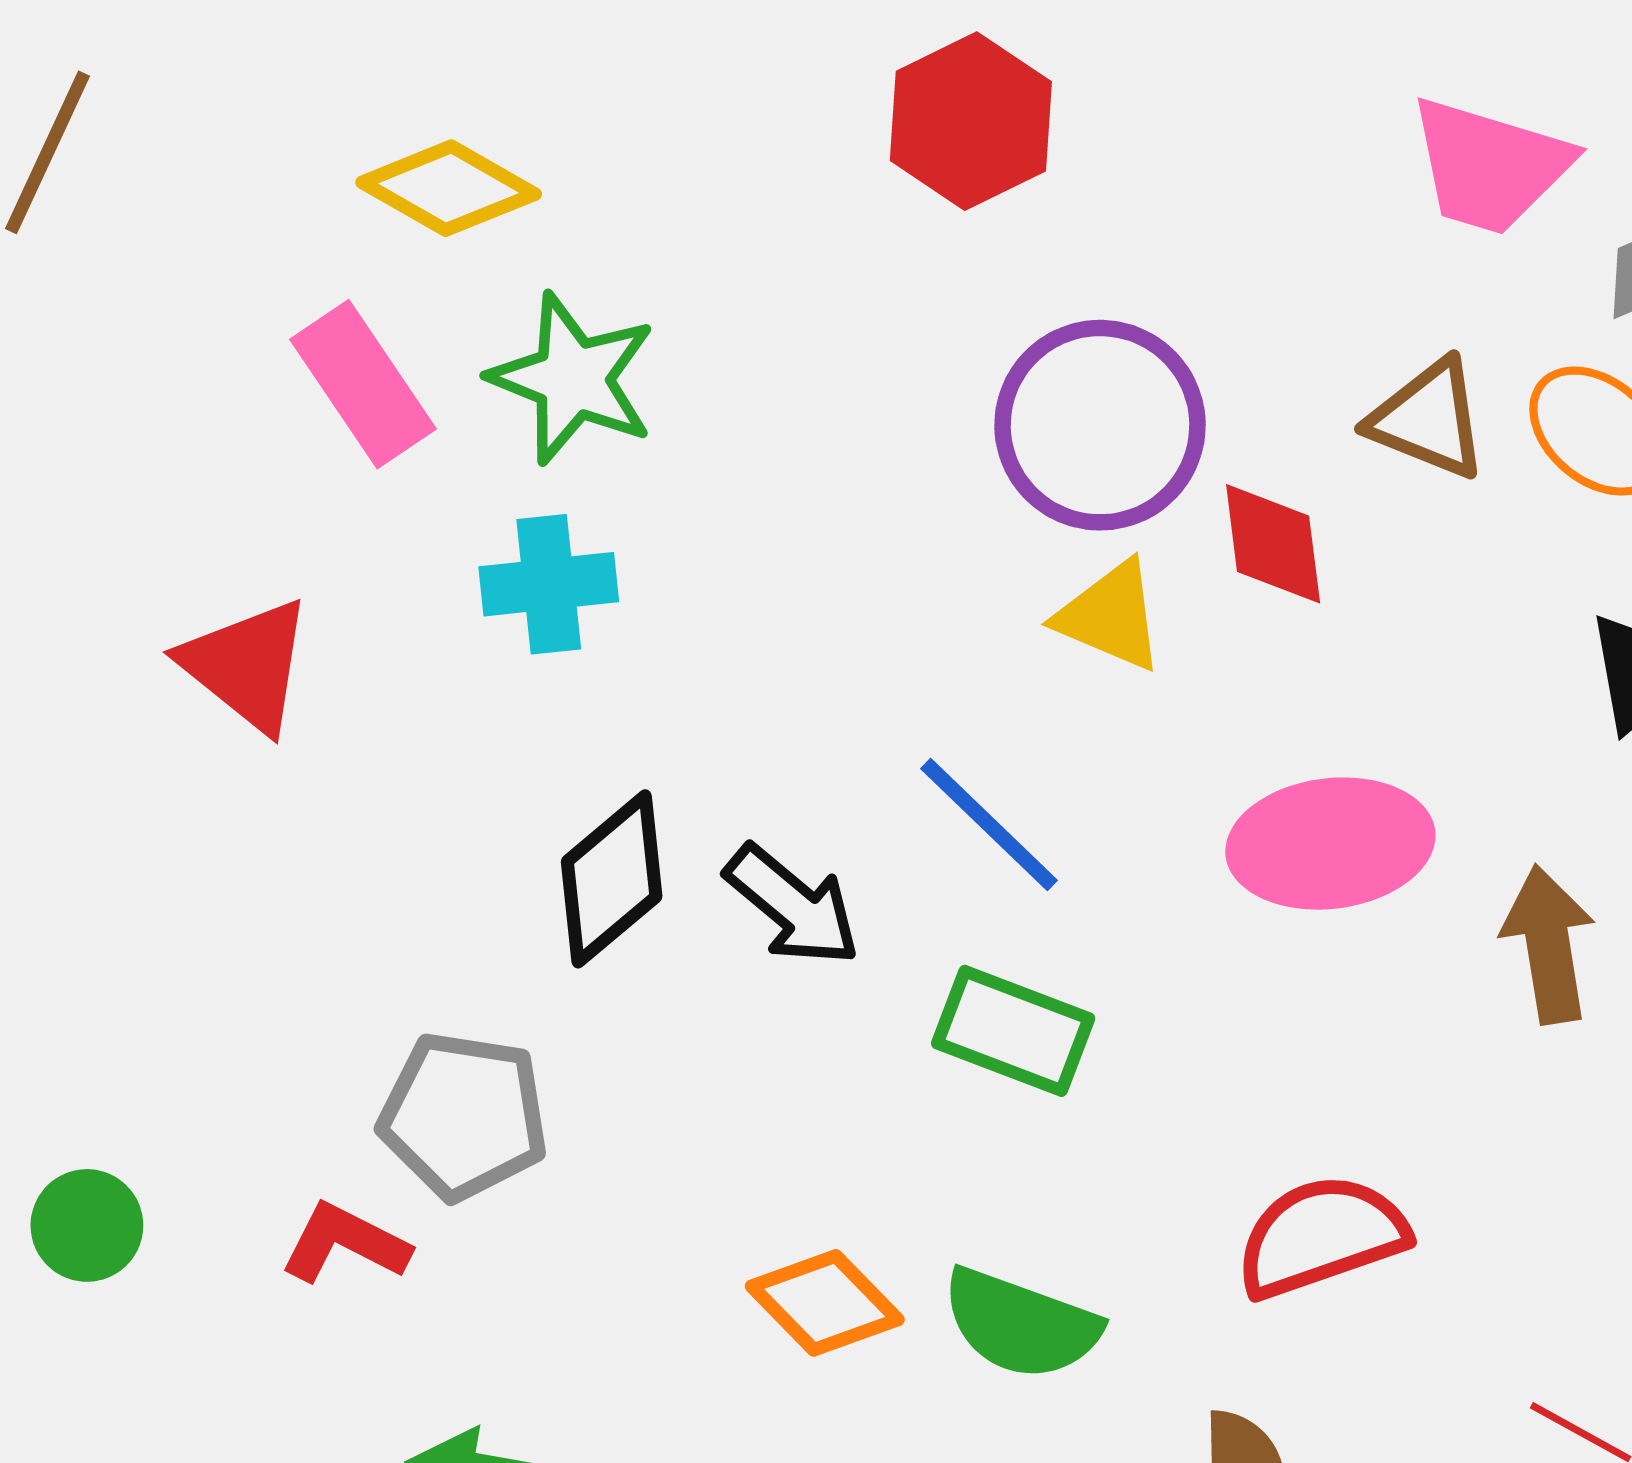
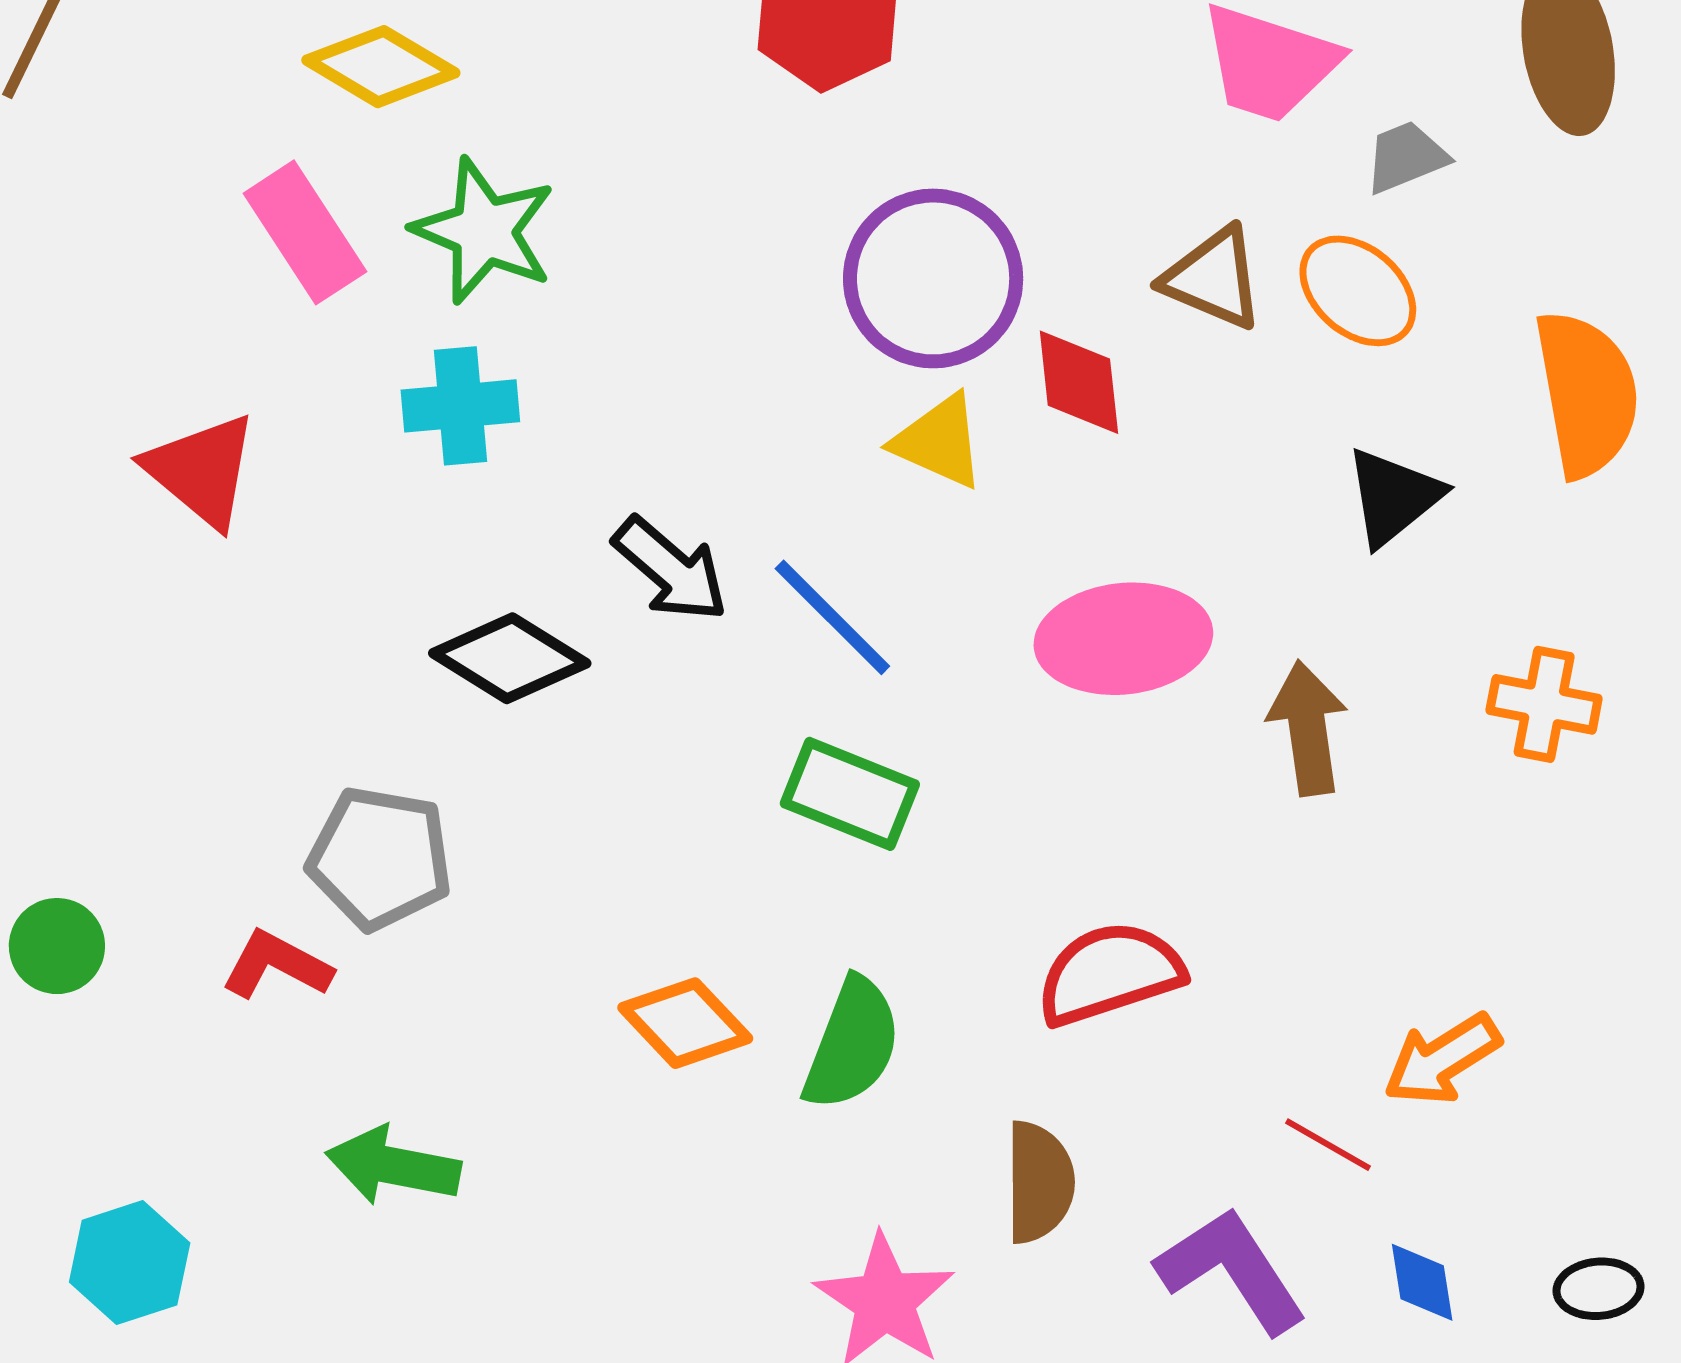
black diamond: (612, 879) -> (510, 658), turned 71
black arrow: (793, 906) -> (671, 569), moved
green semicircle: (1021, 1324) -> (852, 1044), turned -90

